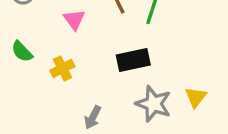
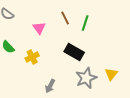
black rectangle: (133, 60) -> (74, 52), turned 42
gray star: (153, 104) -> (86, 78), turned 30

